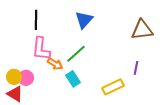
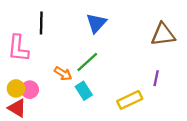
pink L-shape: (41, 49) -> (18, 48), moved

